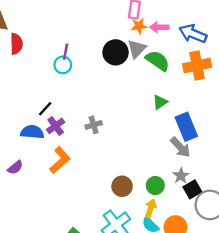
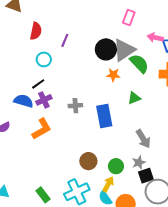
orange star: (139, 26) -> (113, 75), moved
pink arrow: (159, 27) -> (155, 38), moved
red semicircle: (16, 44) -> (36, 31), moved
gray triangle: (137, 49) -> (124, 50), size x1.4
cyan circle: (63, 65) -> (44, 59), moved
blue rectangle: (186, 127) -> (104, 116), moved

